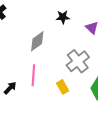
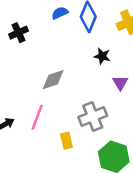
black star: (63, 17) -> (102, 56), moved

